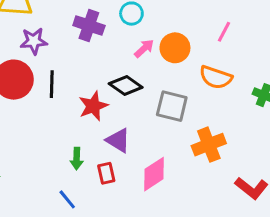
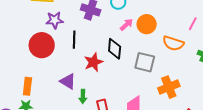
pink line: (224, 32) -> (193, 24), moved
black line: (52, 84) -> (74, 40), moved
black diamond: (126, 85) -> (115, 49), turned 60
purple triangle: (118, 140) -> (68, 81), moved

